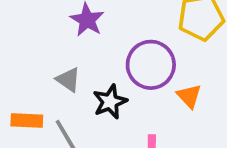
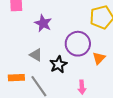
orange triangle: (189, 96) -> (99, 58), turned 32

